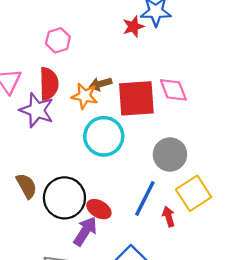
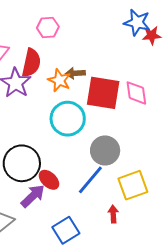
red star: (133, 27) -> (152, 35), moved
gray circle: (170, 154) -> (105, 150), moved
red arrow: (169, 217) -> (113, 214), moved

